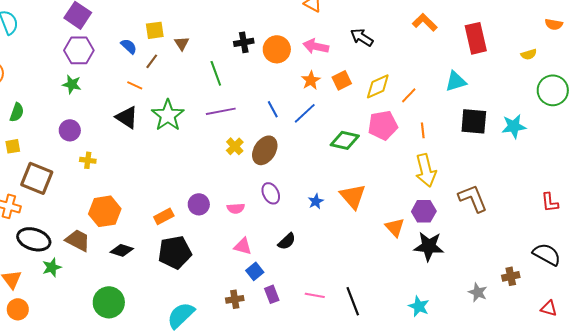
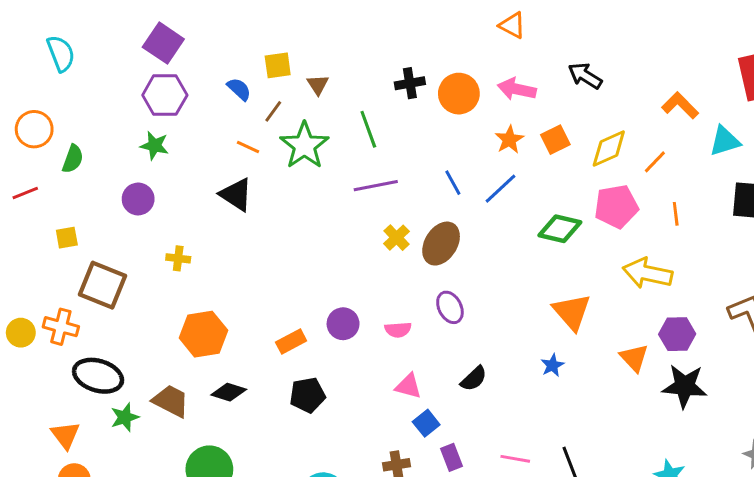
orange L-shape: (425, 22) -> (680, 105), moved
green semicircle: (17, 112) -> (73, 159), moved
green star: (168, 115) -> (304, 146), moved
purple circle: (70, 130) -> (138, 199), moved
yellow arrow: (426, 170) -> (647, 273), moved, turned 116
blue star: (316, 201) -> (552, 365), moved
brown trapezoid: (78, 240) -> (171, 401), moved
black pentagon: (175, 252) -> (307, 395), size x0.7

